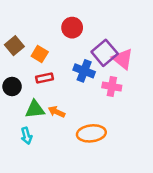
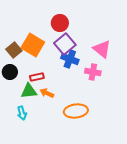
brown square: (14, 46) -> (14, 50), moved
purple square: (105, 53) -> (65, 44), moved
orange square: (40, 54) -> (33, 45), size x1.6
red rectangle: (44, 78) -> (37, 77), moved

